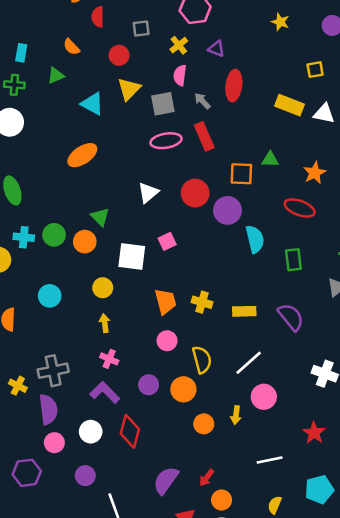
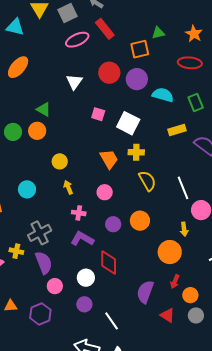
cyan semicircle: (255, 239) -> (163, 95), turned -45
pink square: (167, 241) -> (98, 114), turned -32
white square: (132, 256) -> (128, 123), moved, turned 35
cyan circle: (50, 296) -> (27, 189), moved
yellow rectangle: (244, 311) -> (177, 130), moved
pink circle: (167, 341) -> (105, 192), moved
yellow semicircle: (202, 360) -> (147, 181), moved
white line: (249, 363) -> (183, 188), turned -55
orange circle: (204, 424) -> (170, 252), moved, size x1.5
white circle: (91, 432) -> (86, 278), moved

